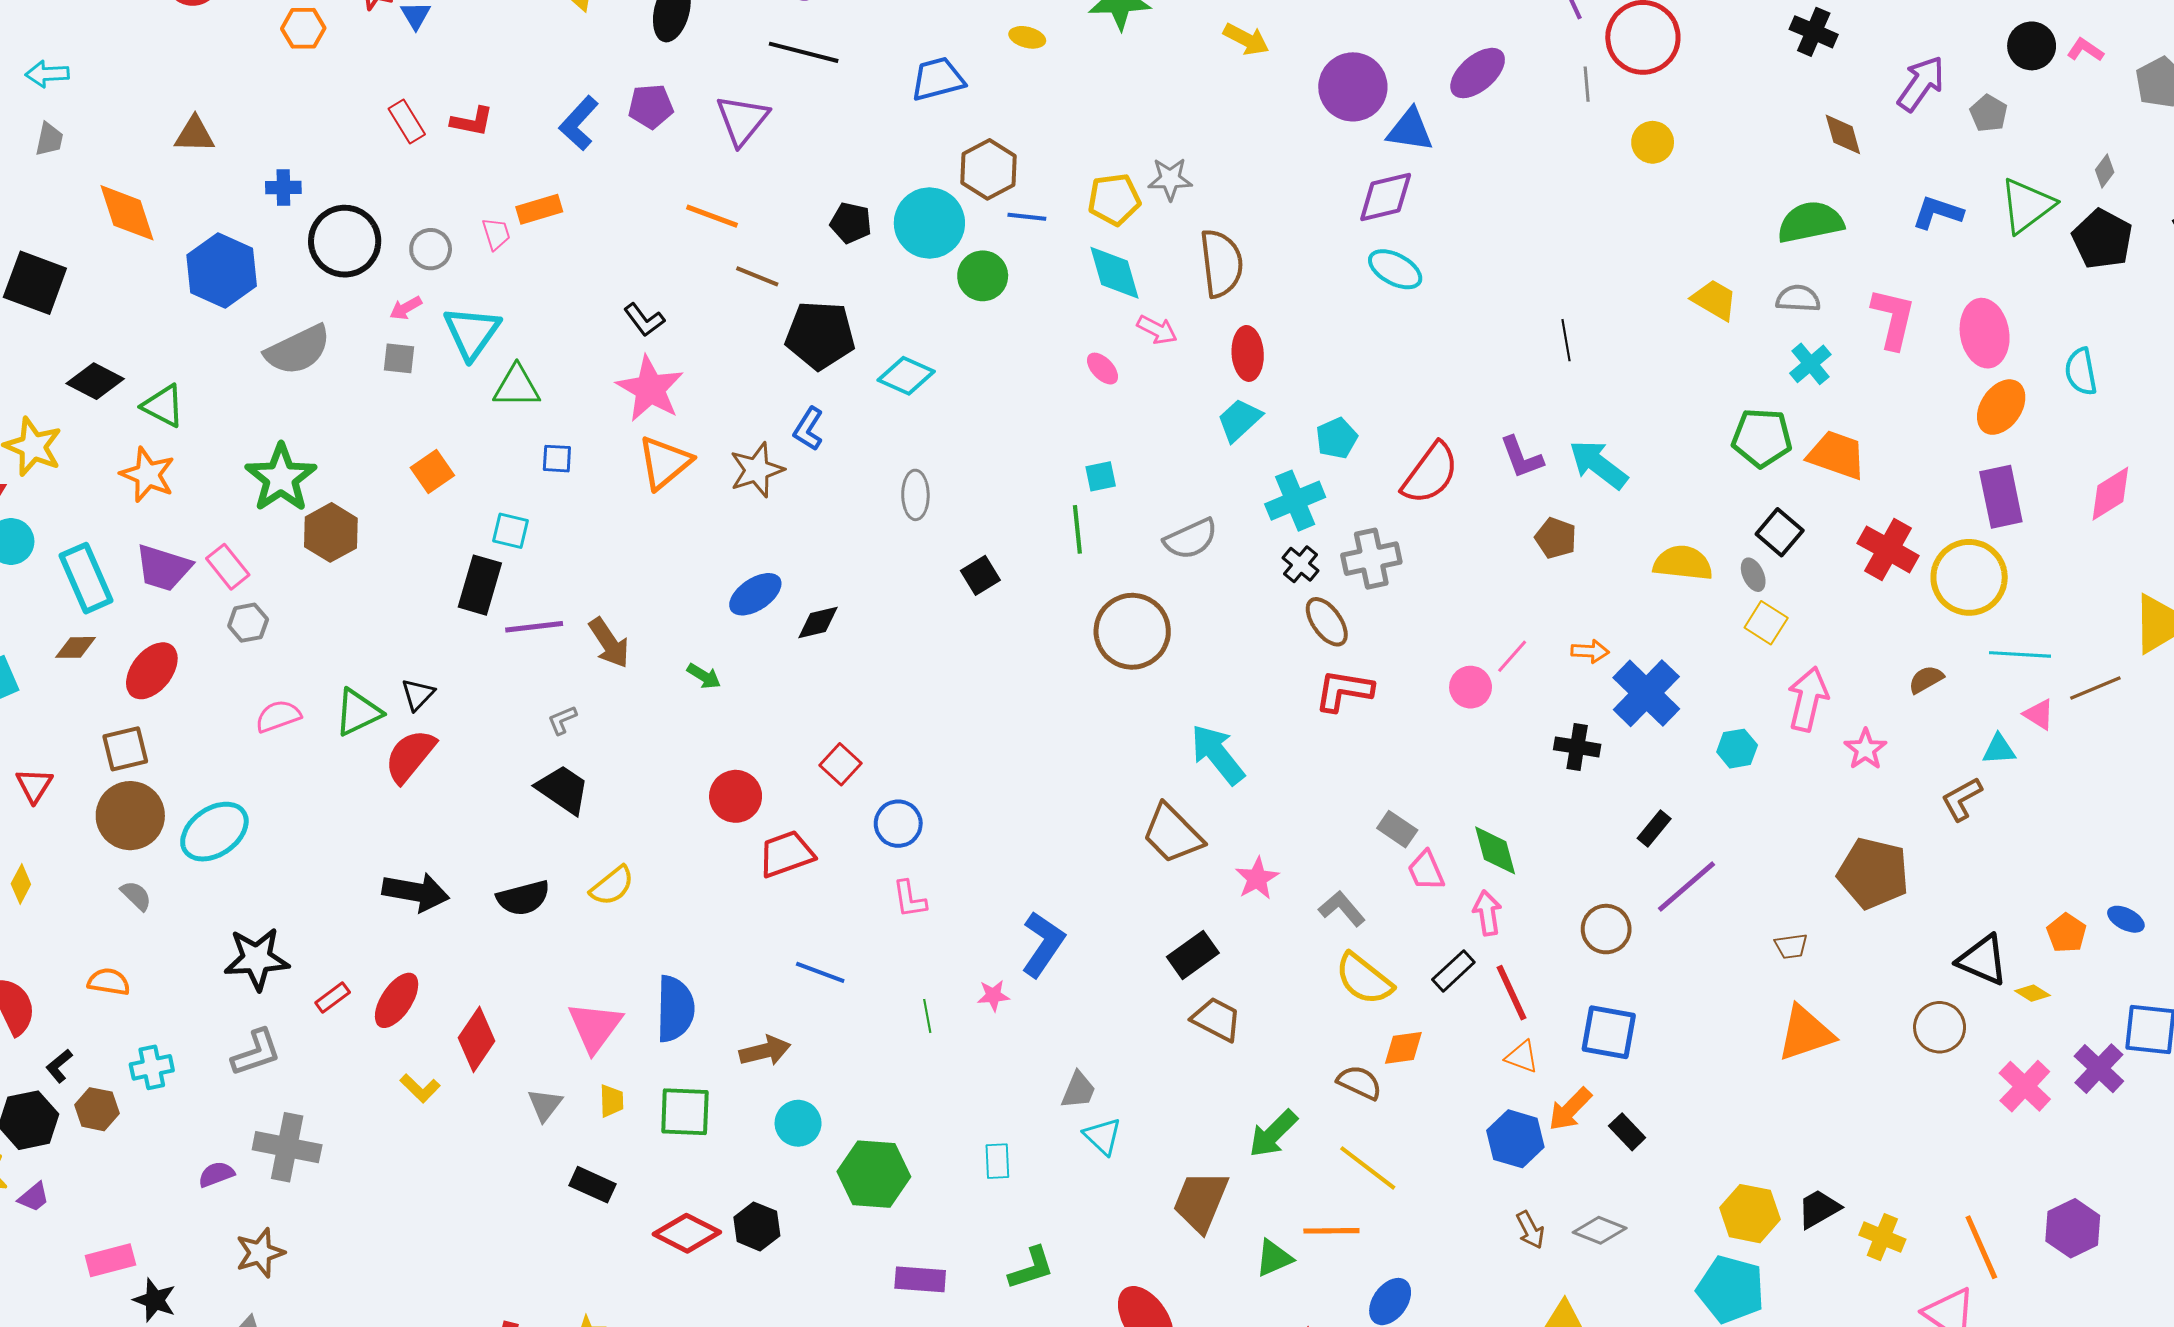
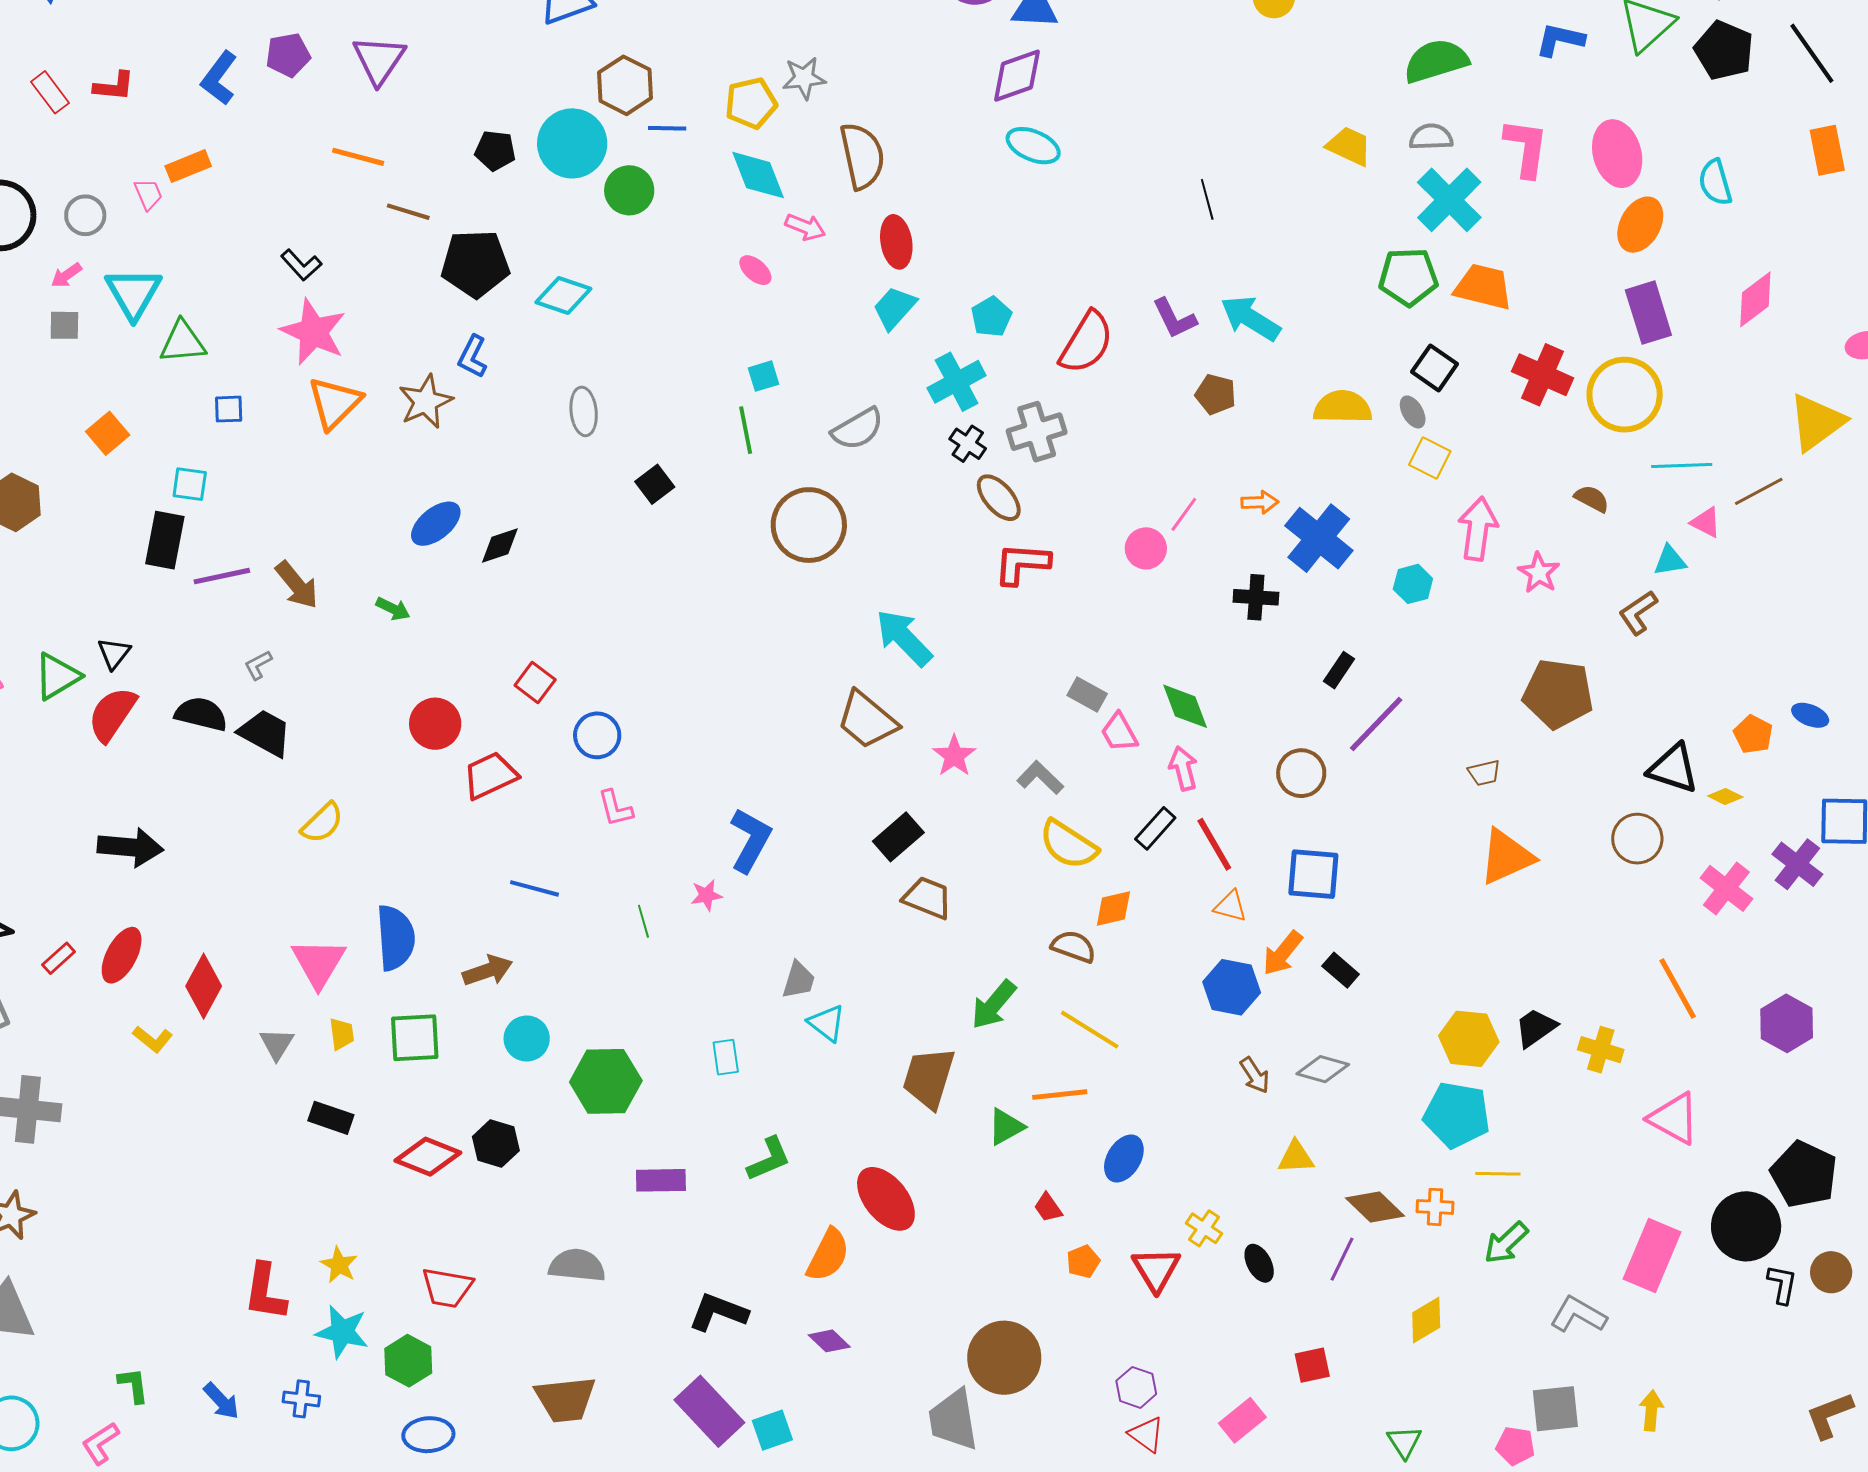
cyan cross: (1810, 364) -> (1449, 200), size x1.6
brown semicircle: (1926, 679) -> (1592, 499), turned 63
black semicircle: (523, 898) -> (201, 714), moved, turned -146
orange line: (1981, 1247) -> (1678, 988), moved

